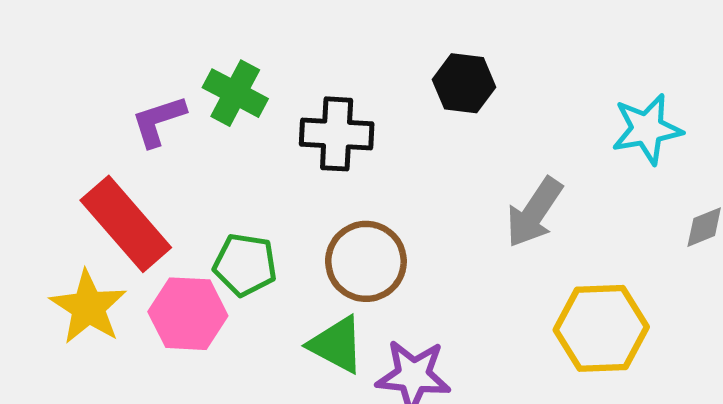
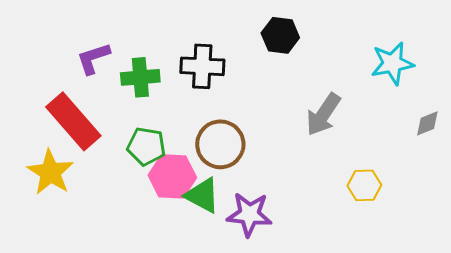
green cross: (235, 93) -> (140, 77), moved, turned -33
pink hexagon: (188, 314) -> (172, 176), moved
yellow hexagon: (601, 328) -> (364, 185), size x0.6

